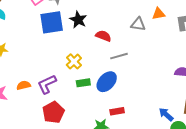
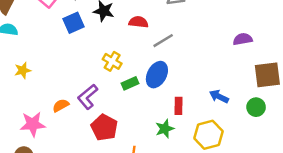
blue square: (52, 22) -> (73, 23), size x0.7
red rectangle: (117, 111) -> (179, 106), turned -64
blue arrow: (166, 114) -> (219, 96), moved

